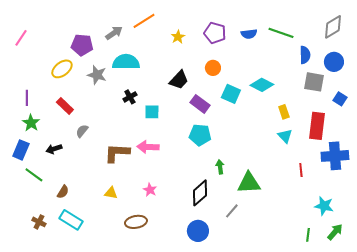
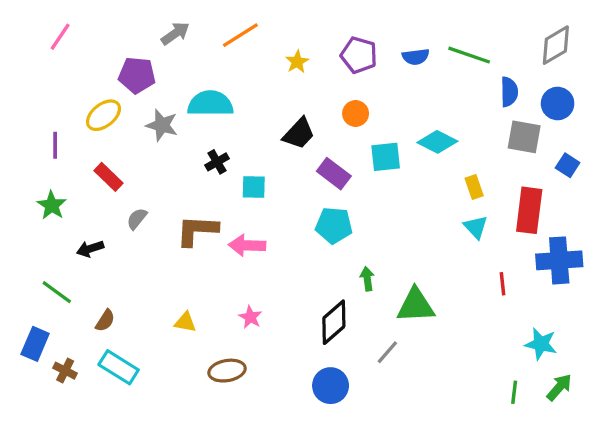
gray arrow: (114, 33) -> (175, 33), moved
pink line: (21, 38) -> (60, 37), moved
cyan square: (231, 94) -> (386, 157), turned -30
purple line: (27, 98) -> (55, 145), moved
blue rectangle: (21, 150) -> (35, 344), moved
brown L-shape: (117, 153) -> (197, 230), moved

